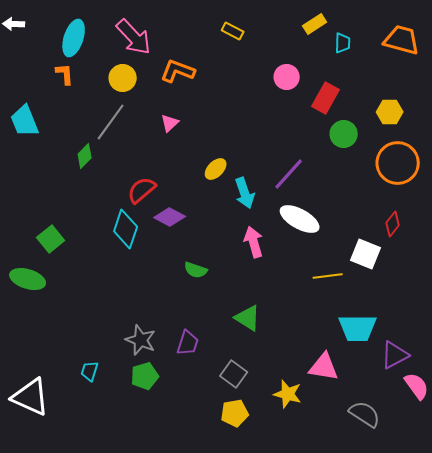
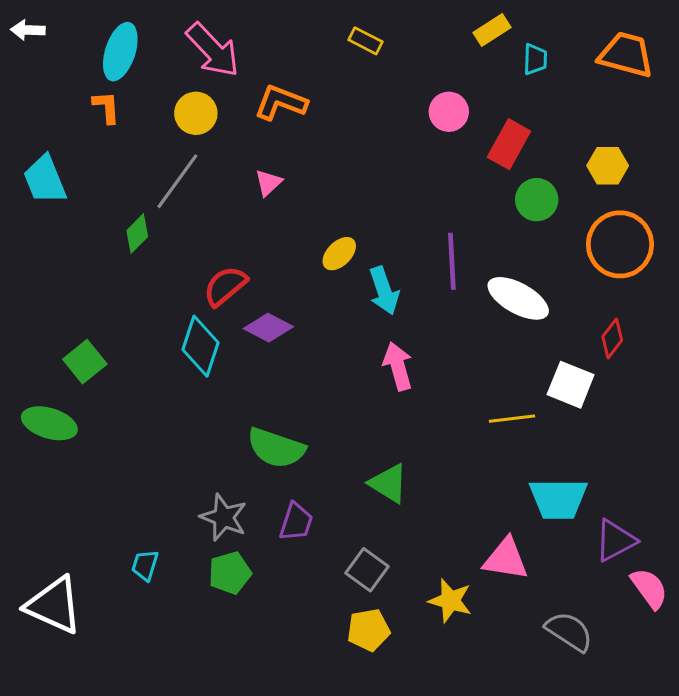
purple line: (289, 174) -> (452, 261), turned -45
white ellipse: (300, 219) -> (518, 298), moved
green semicircle: (196, 270) -> (276, 448), moved, size x1.6

